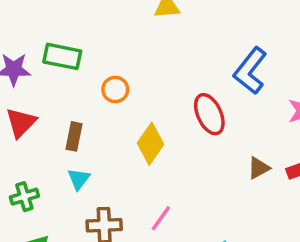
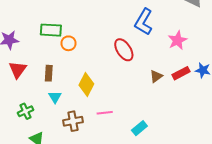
green rectangle: (62, 56) -> (51, 30), moved
yellow diamond: (150, 144) -> (86, 85), moved
pink line: (161, 218) -> (105, 113), turned 56

